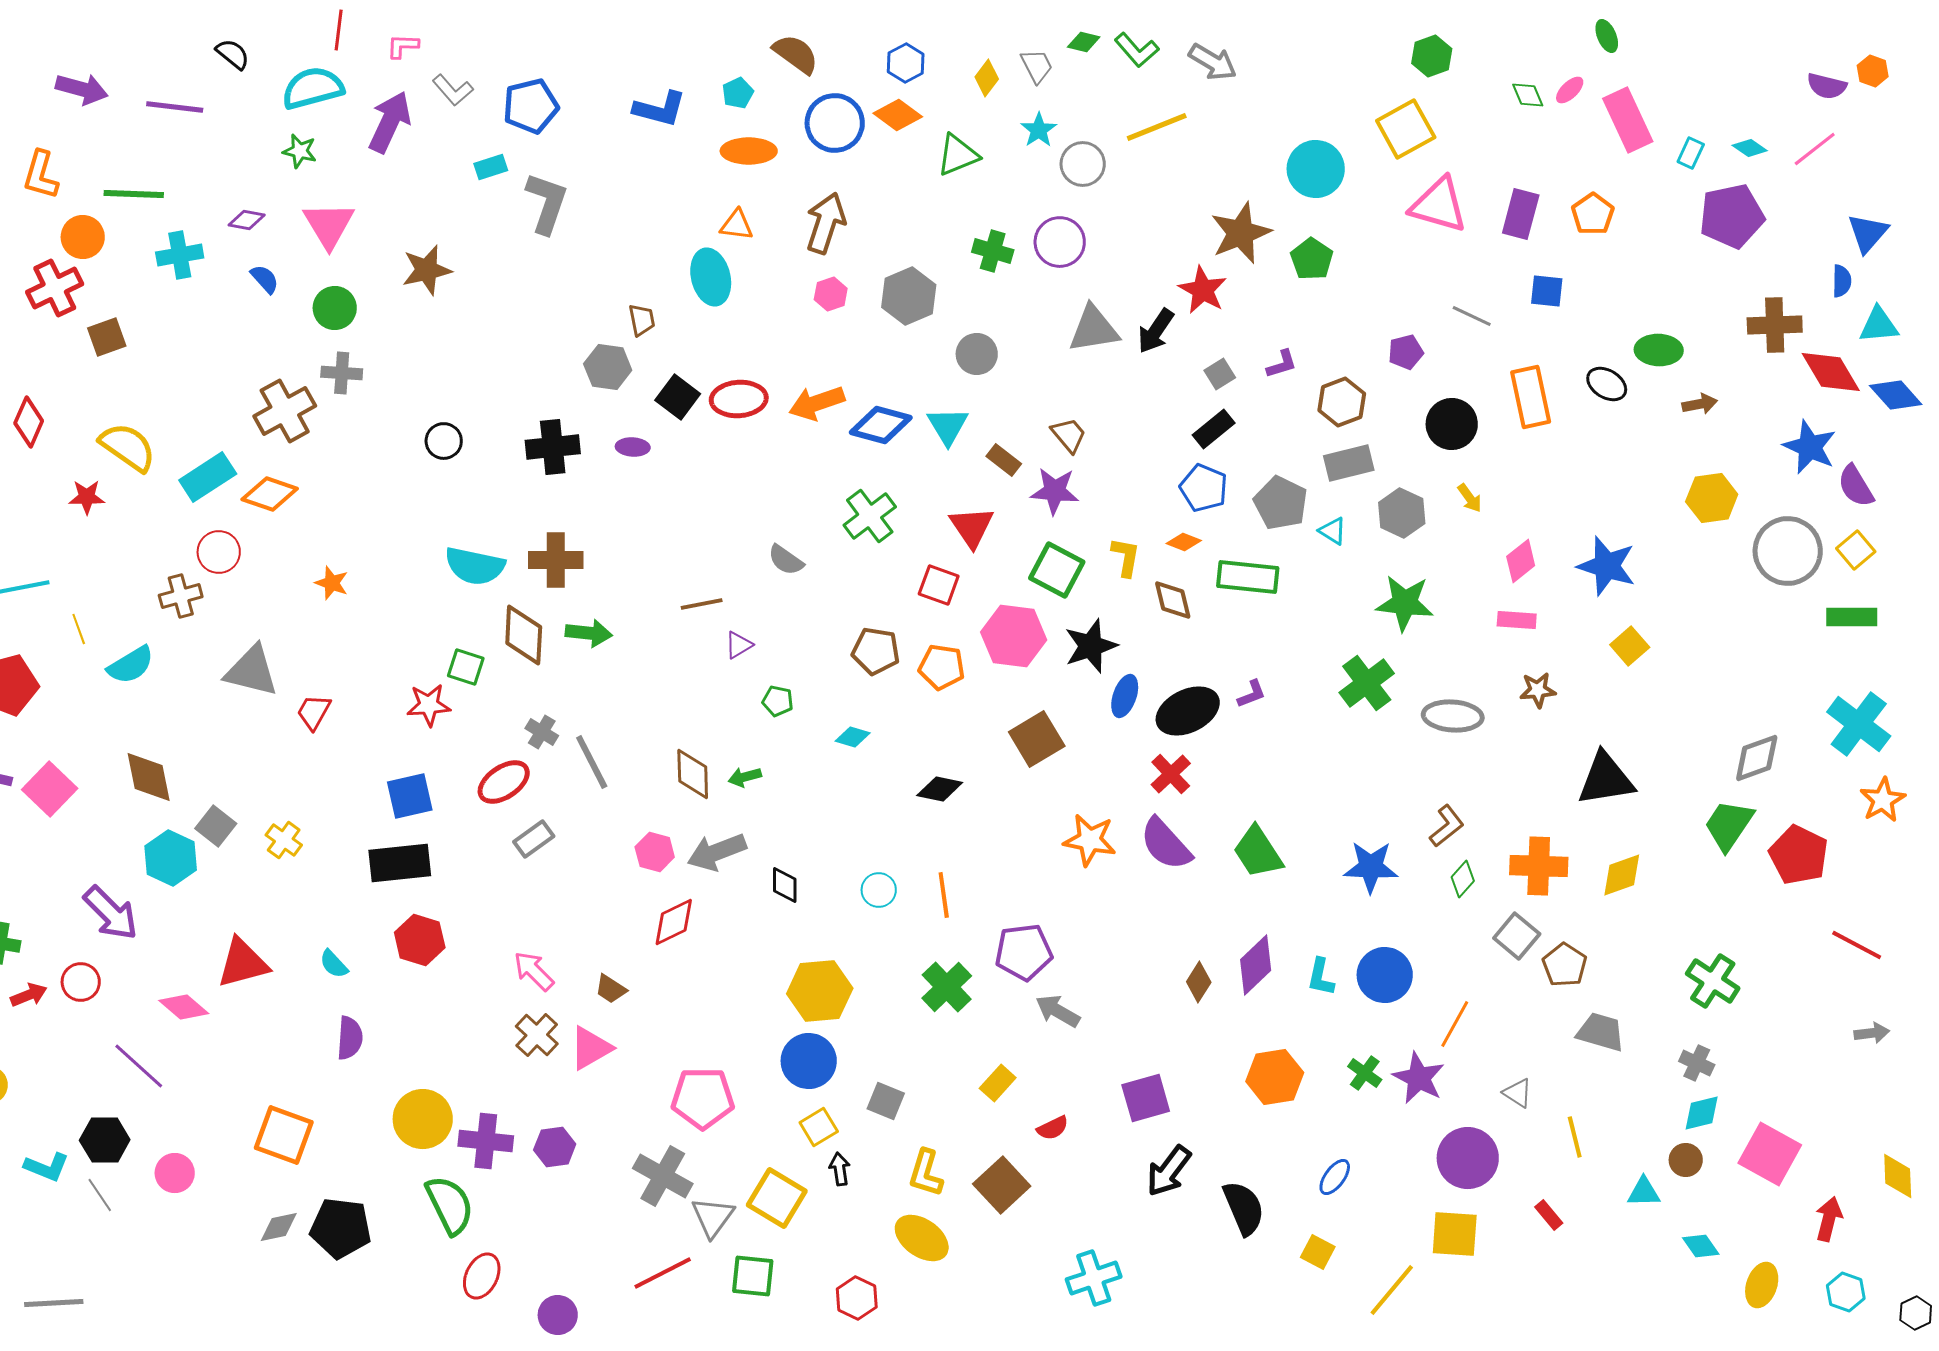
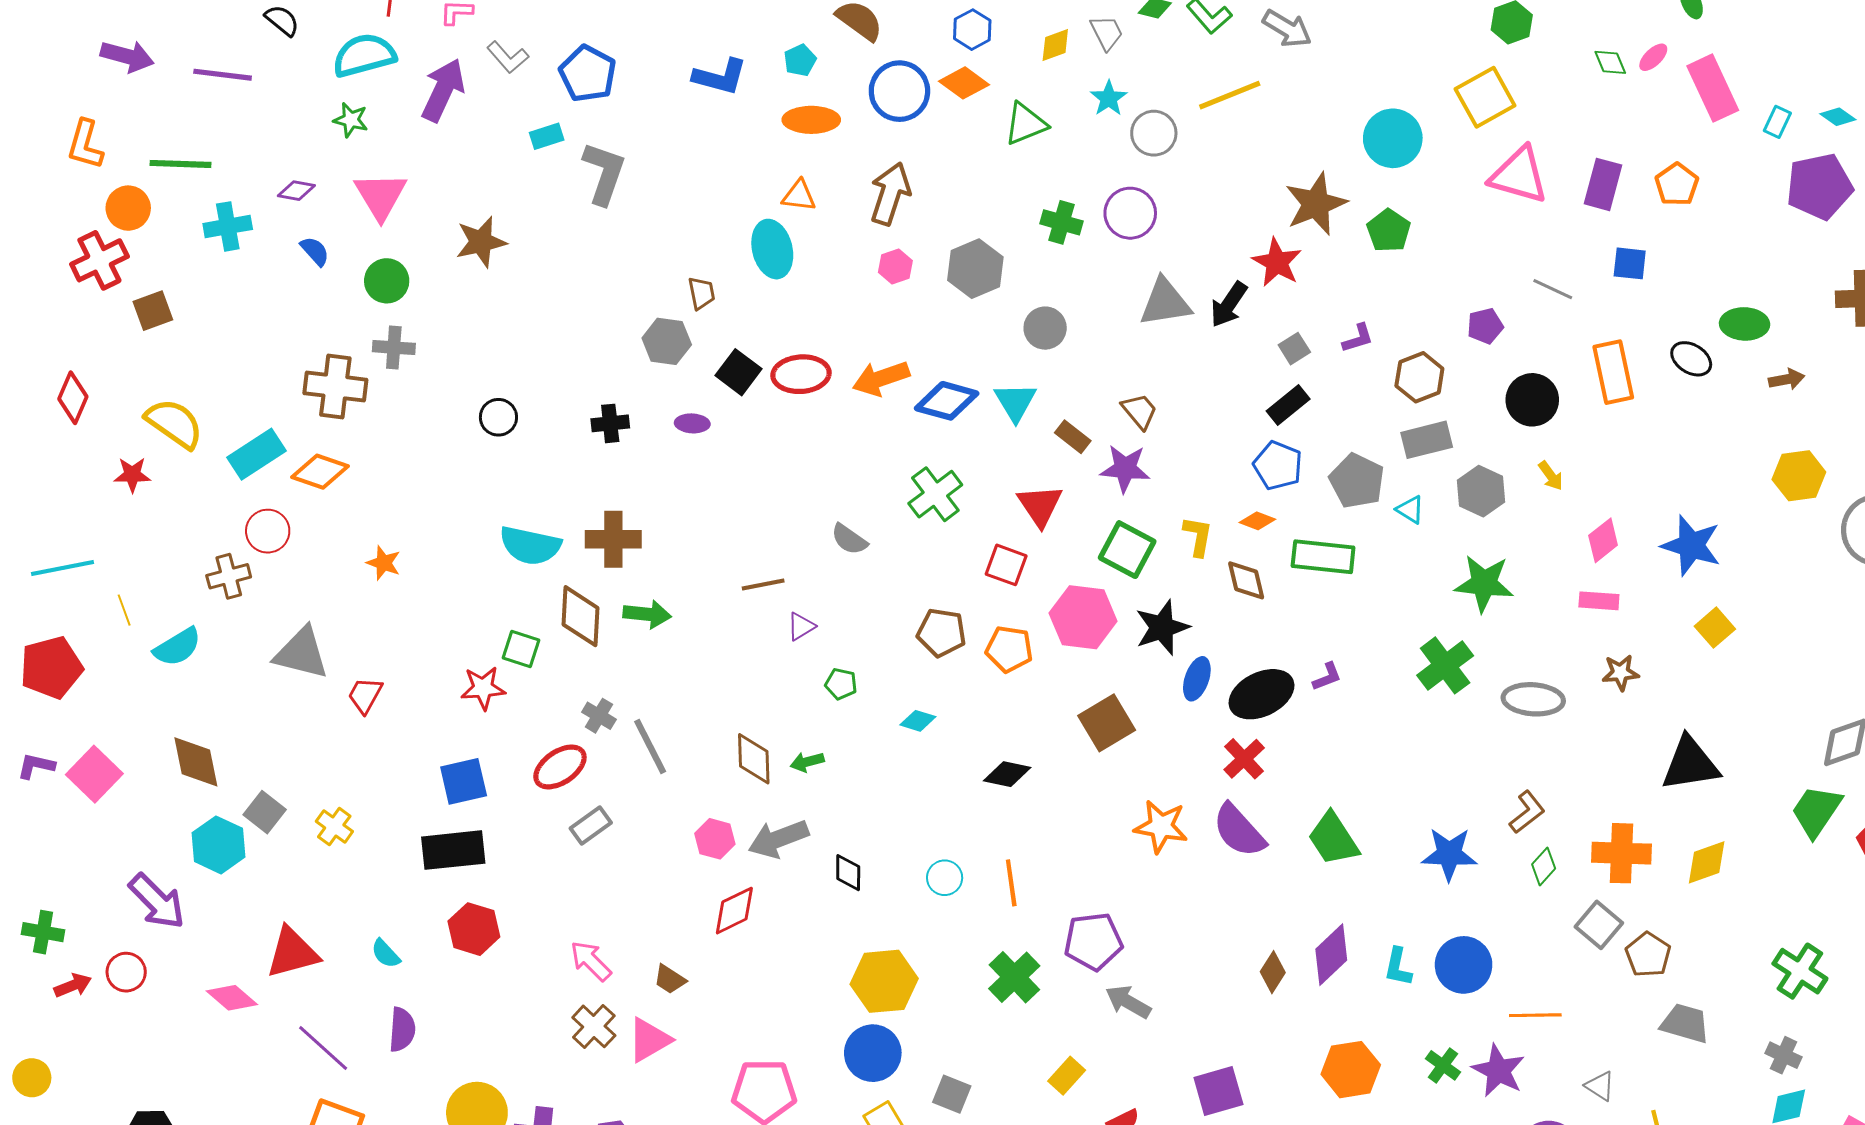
yellow diamond: (987, 78) -> (1055, 45), turned 33
blue pentagon: (531, 106) -> (588, 74), turned -30
brown cross: (285, 411) -> (335, 386), turned 36
black cross: (553, 447) -> (610, 423), size x0.7
orange line: (1455, 1024) -> (1535, 1015), turned 60
purple line: (139, 1066) -> (323, 1048), moved

